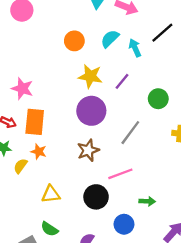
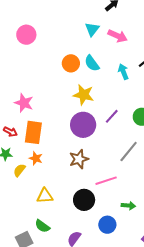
cyan semicircle: (110, 39) -> (92, 63), moved, turned -84
purple line: (122, 81) -> (112, 116), moved
gray line: (130, 133) -> (129, 151), moved

